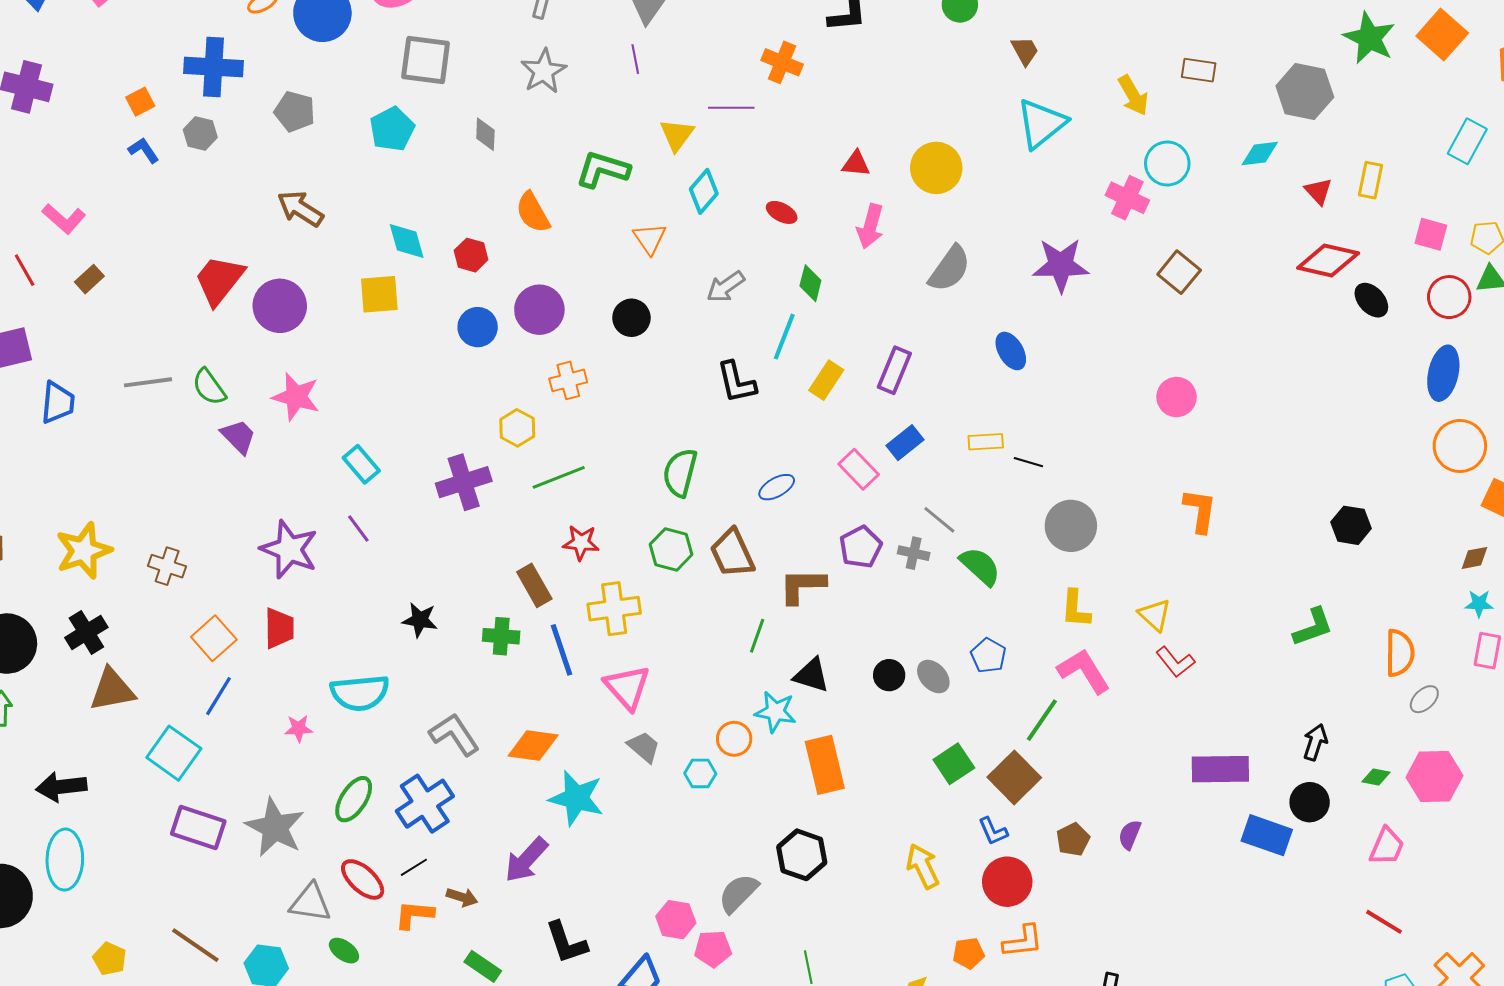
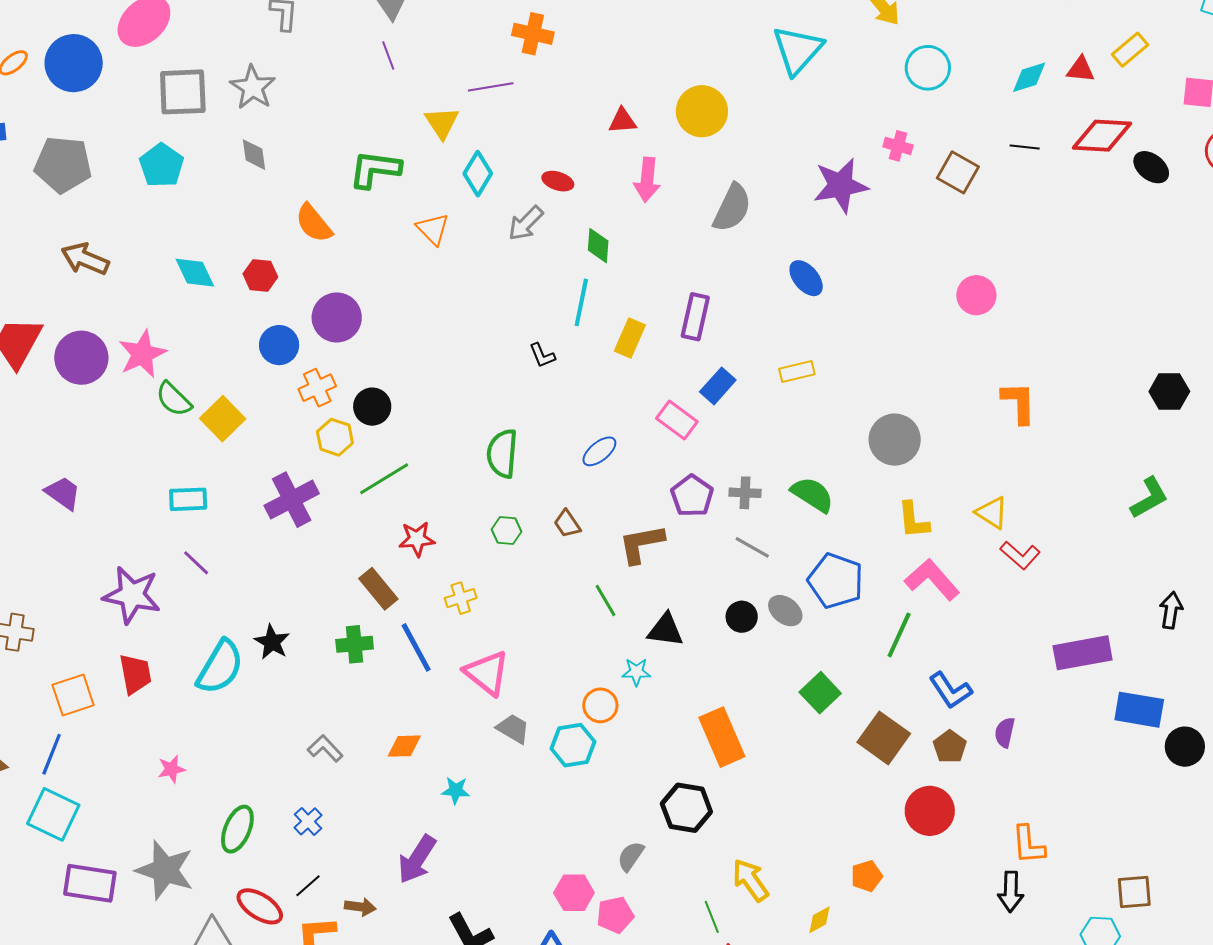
gray star: (544, 71) -> (253, 87), moved
gray pentagon: (295, 111) -> (63, 165), size x1.4
cyan diamond: (1260, 154) -> (1029, 77), moved
yellow rectangle: (1371, 180) -> (1130, 50), turned 48
red triangle: (1318, 191) -> (1081, 69), turned -32
pink cross: (1127, 198) -> (898, 146), moved, size x0.7
gray arrow: (726, 287) -> (526, 223), moved
yellow square: (379, 294) -> (223, 419), moved, turned -30
black circle: (631, 318) -> (372, 407), moved
orange cross: (568, 380) -> (317, 388), moved
black L-shape: (736, 382) -> (542, 355), size x0.6
green semicircle: (209, 387) -> (174, 399), moved
pink star: (296, 397) -> (142, 354), moved, turned -30
black line: (1028, 462) -> (1025, 147), moved
cyan rectangle: (361, 464) -> (188, 499), turned -42
gray line: (939, 520) -> (752, 547), moved
green hexagon: (671, 550) -> (506, 530), size x0.7
brown trapezoid: (732, 553) -> (567, 524), size x0.6
yellow cross: (614, 609) -> (461, 598), size x0.6
black star: (420, 620) -> (272, 642), turned 30
green line: (757, 636) -> (606, 600), turned -40
orange square: (214, 638) -> (73, 695), turned 33
blue pentagon: (988, 656) -> (836, 581), size x1.6
cyan semicircle: (360, 693) -> (220, 667), moved, turned -44
blue line: (218, 696) -> (52, 754), moved
cyan star: (775, 712) -> (636, 672), size x0.7
gray L-shape: (454, 734) -> (325, 748), size x0.7
orange diamond: (533, 745) -> (404, 746), size x0.7
orange rectangle: (825, 765) -> (722, 737), moved
cyan hexagon: (700, 773) -> (573, 745), size x1.4
brown square: (1014, 777) -> (884, 738), moved
cyan star: (576, 798) -> (456, 790), size x0.5
black circle: (1310, 802) -> (1185, 747), moved
blue cross: (425, 804) -> (308, 821), size x0.5
blue L-shape: (993, 831) -> (951, 690), moved, size x1.4
yellow arrow: (923, 866) -> (750, 880), moved
red circle: (1007, 882) -> (930, 811), moved
gray semicircle: (738, 893) -> (631, 856), size x0.7
orange L-shape: (1023, 941) -> (1028, 845), moved, turned 102

